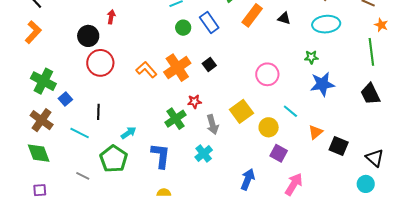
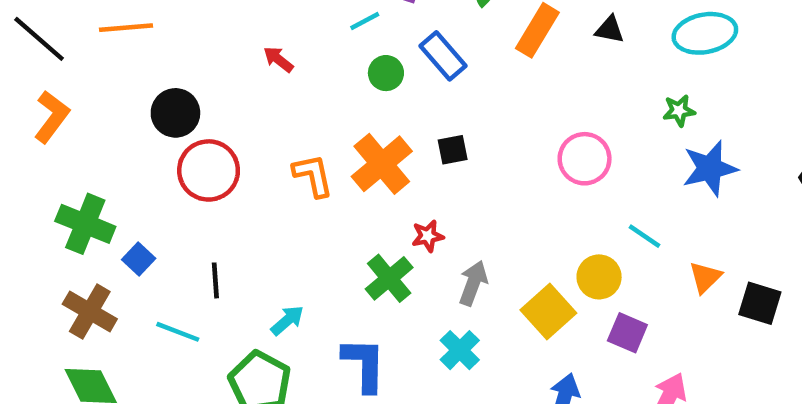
red arrow: (111, 17) -> (278, 59), moved, turned -56
black square: (209, 65) -> (453, 150), turned 32
orange L-shape: (146, 70) -> (313, 175), turned 35
yellow square: (241, 111) -> (548, 312), moved
gray arrow: (213, 124) -> (473, 283), turned -138

